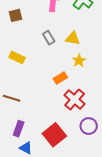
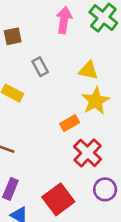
gray rectangle: (49, 38) -> (40, 67), moved
yellow star: (79, 61) -> (96, 101), size x1.5

